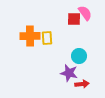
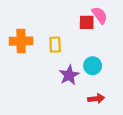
orange cross: (30, 36) -> (21, 41), moved
purple star: (69, 73) -> (69, 75), moved, turned 30

